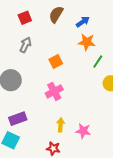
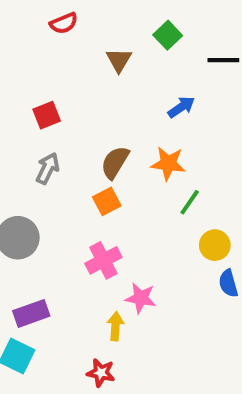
brown semicircle: (56, 14) -> (115, 162), moved
blue arrow: (83, 22) -> (181, 107), moved
pink star: (83, 131) -> (141, 298), moved

